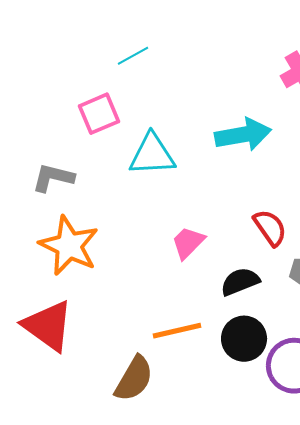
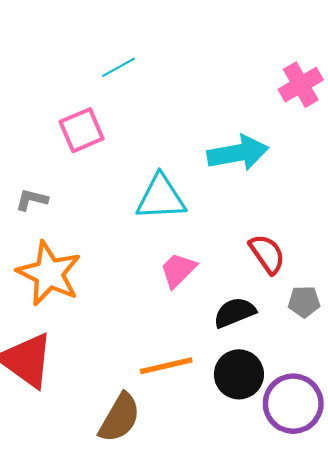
cyan triangle: (152, 155) -> (161, 197), moved
gray L-shape: (53, 178) -> (32, 200), size x0.7

